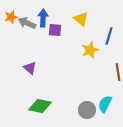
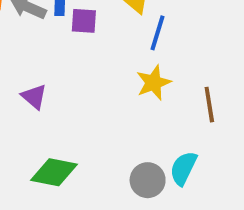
blue line: (109, 36) -> (158, 33), moved
yellow star: (90, 50) -> (154, 83), moved

